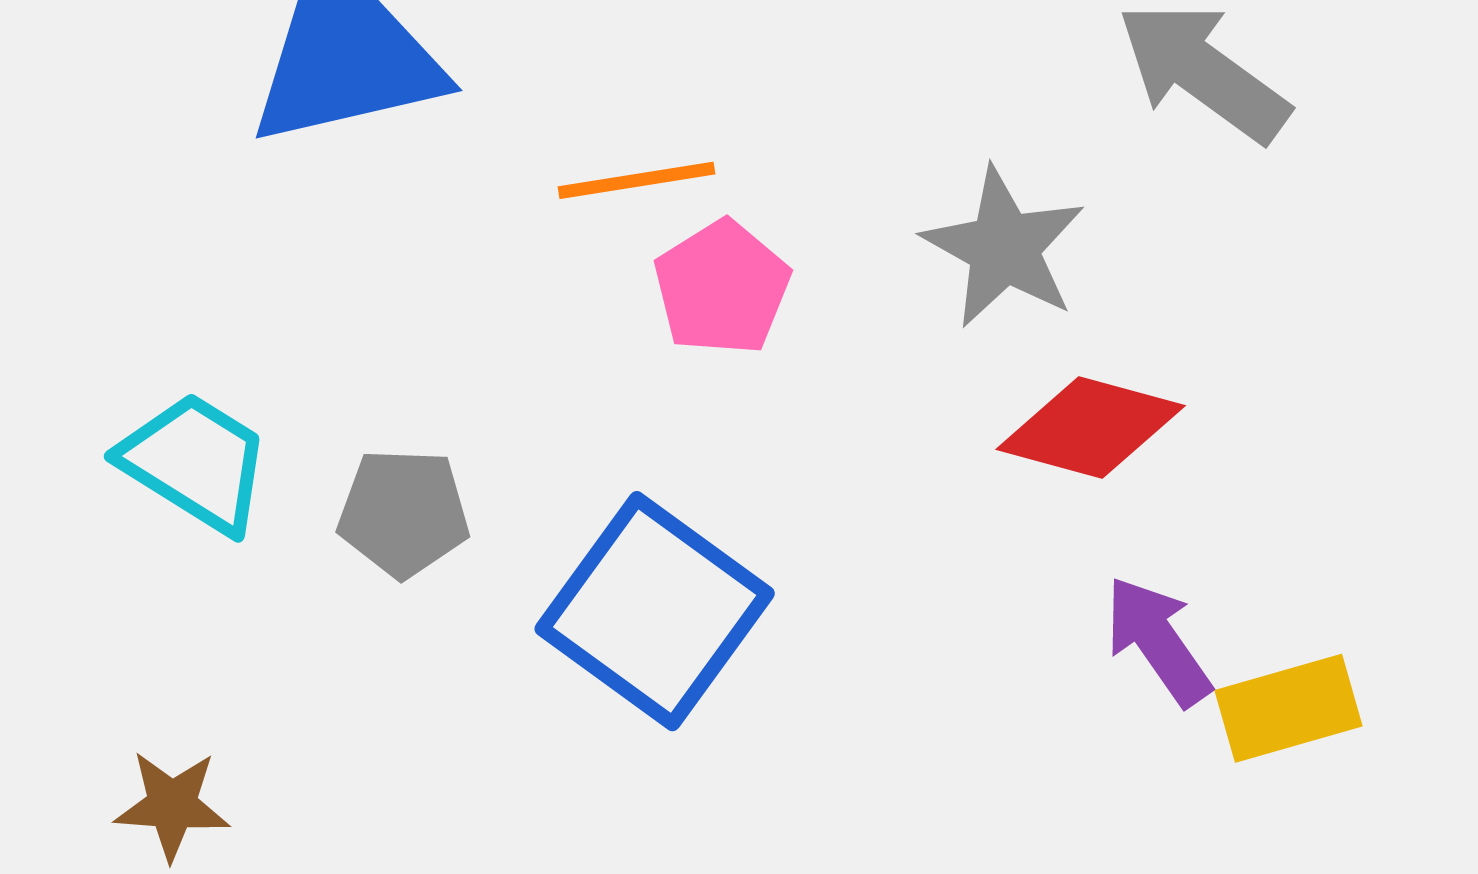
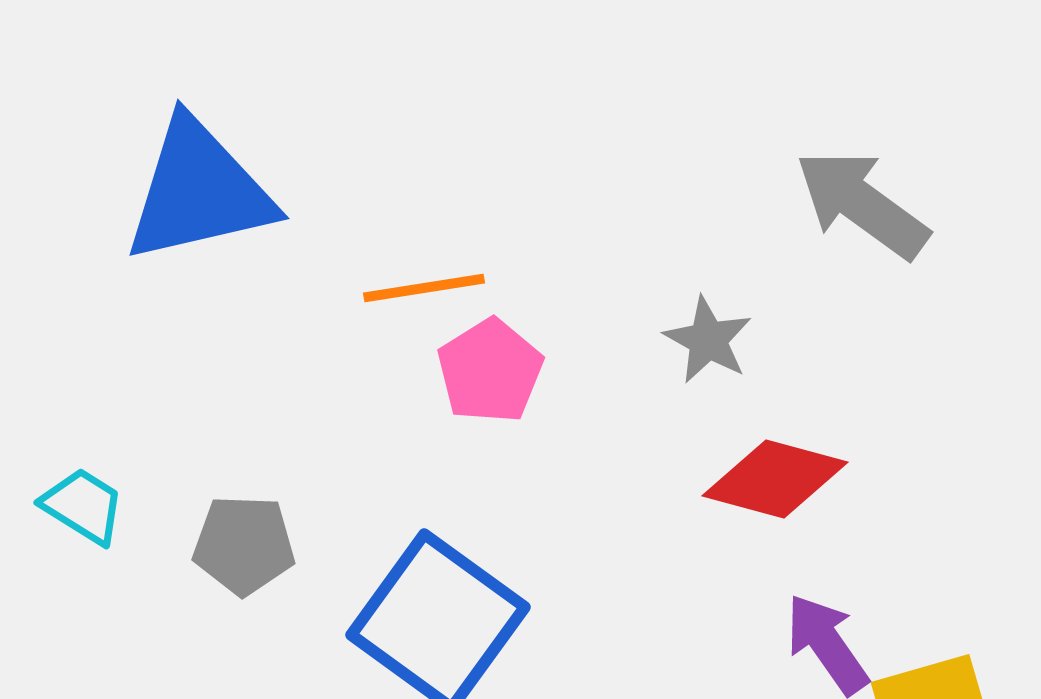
gray star: (1004, 248) -> (708, 340), size x0.7
cyan trapezoid: (195, 462) -> (83, 506), size x0.7

